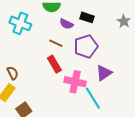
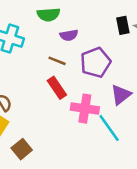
black rectangle: (87, 17) -> (123, 25), moved, turned 64
purple semicircle: (66, 24) -> (69, 35), turned -32

